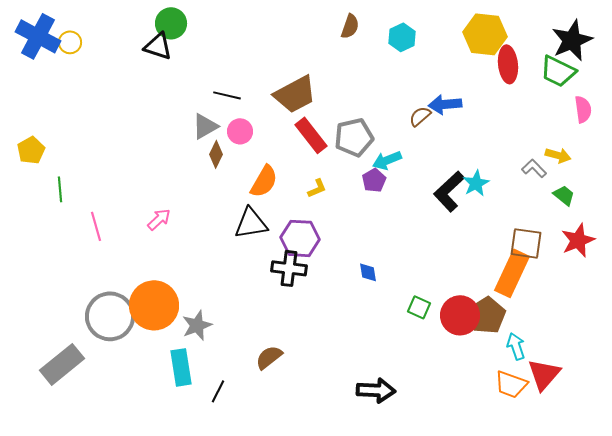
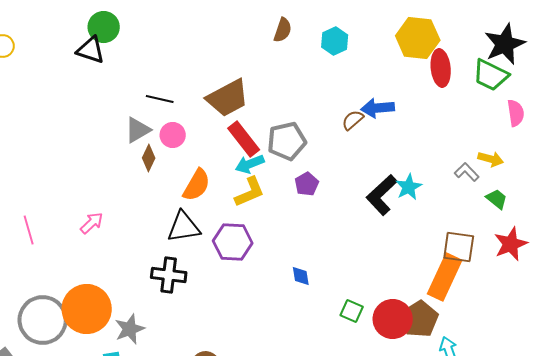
cyan arrow: (387, 160) -> (250, 164), moved
yellow L-shape: (317, 188) -> (250, 192), size x1.6
black cross: (289, 268) -> (169, 275), moved

